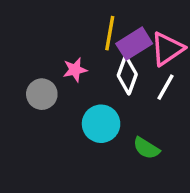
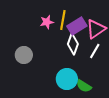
pink star: (75, 70) -> (47, 22), moved
cyan circle: (101, 124) -> (67, 79), moved

